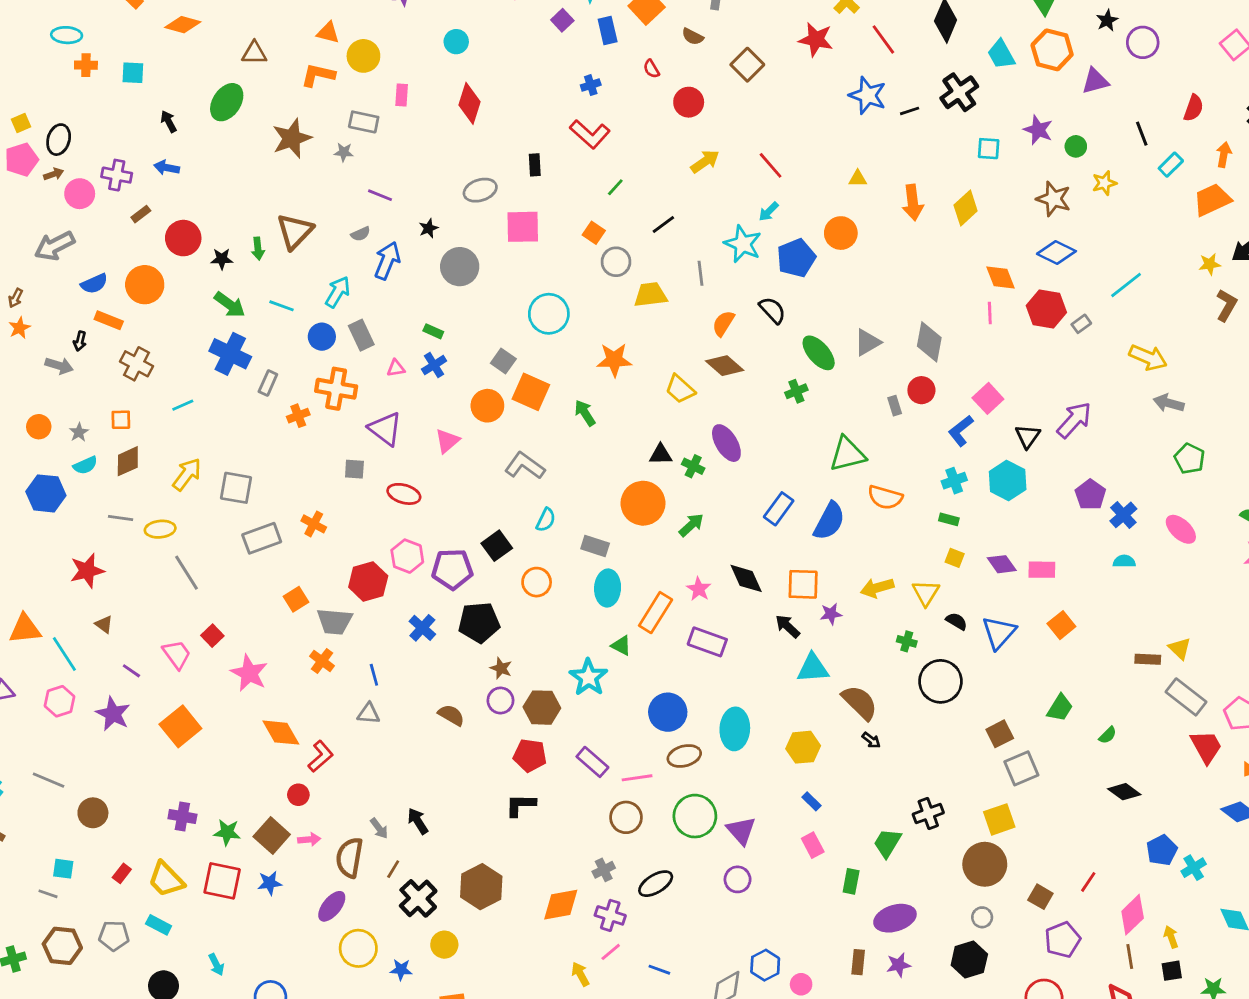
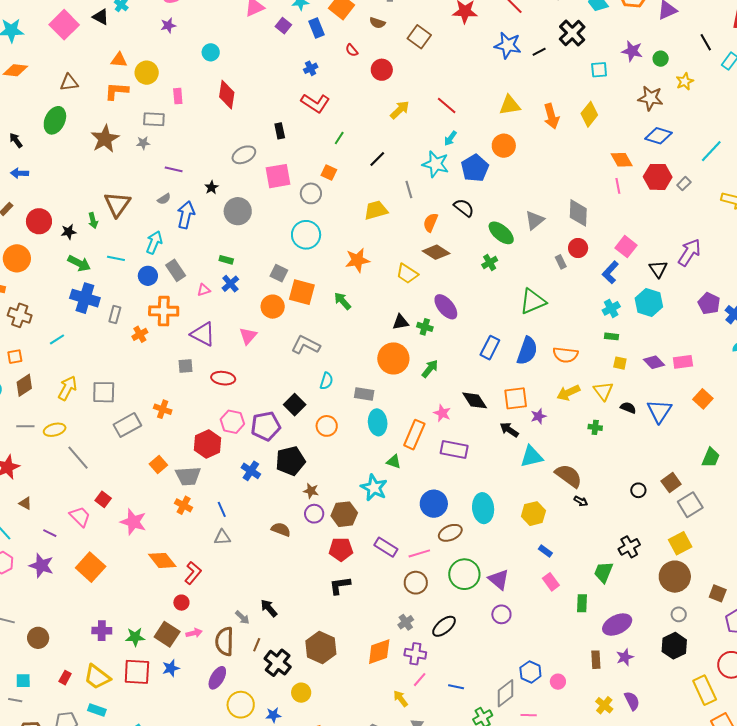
yellow triangle: (858, 179) -> (510, 105), size x1.6
gray circle: (616, 262) -> (311, 193), moved
orange semicircle: (885, 497) -> (565, 355), moved
black circle: (940, 681) -> (638, 490), moved, size x0.5

